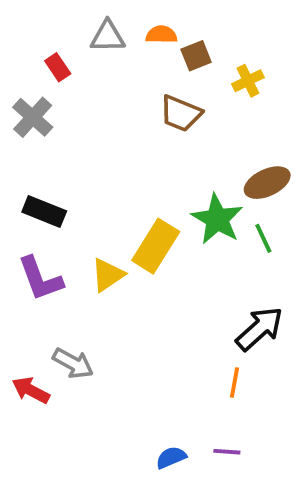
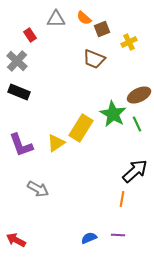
orange semicircle: (161, 35) -> (84, 18), turned -140
black rectangle: (44, 211) -> (19, 92), moved
red arrow: (31, 390) -> (16, 240), moved

